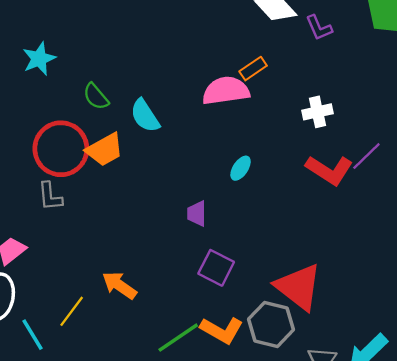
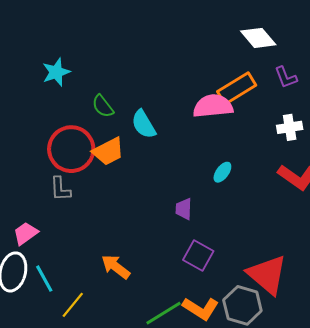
purple L-shape: (319, 28) -> (286, 77), moved
orange rectangle: (253, 69) -> (237, 88), size x1.6
yellow line: (72, 311) -> (73, 305), moved
cyan line: (32, 335) -> (44, 279), moved

